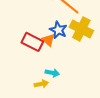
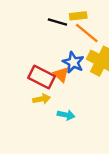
yellow arrow: (41, 84) -> (42, 99), moved

